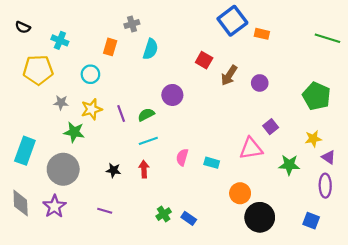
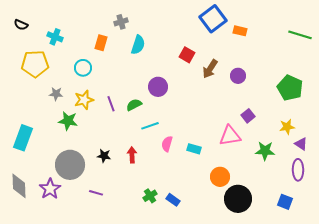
cyan line: (148, 141) -> (150, 126), moved
gray circle: (63, 169) -> (70, 165), moved

